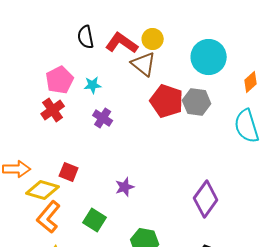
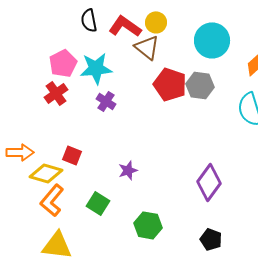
cyan star: (93, 85) -> (96, 68), size x1.8

